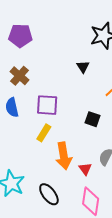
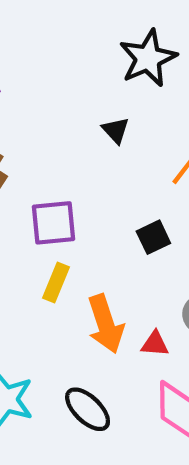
black square: (92, 119) -> (153, 237), turned -35
red triangle: (85, 169) -> (155, 344), turned -40

